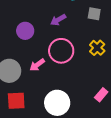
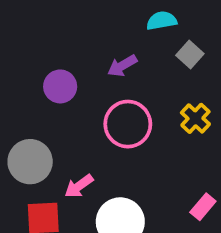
gray square: (94, 14) -> (190, 55), turned 32
pink arrow: (37, 65) -> (79, 186), moved

